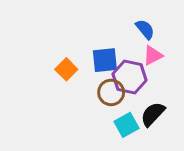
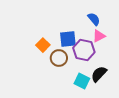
brown circle: (111, 92) -> (59, 58), moved
cyan square: (127, 125) -> (82, 81), turned -35

